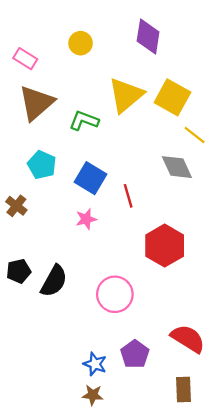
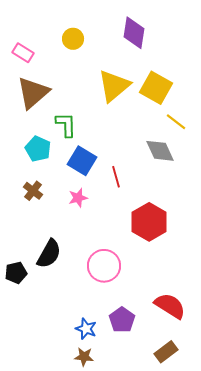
green L-shape: (84, 121) -> (66, 125), moved, turned 68
brown cross: (16, 206) -> (33, 191), moved
black pentagon: (19, 271) -> (16, 273), moved
brown rectangle: (183, 389) -> (166, 352), turned 55

